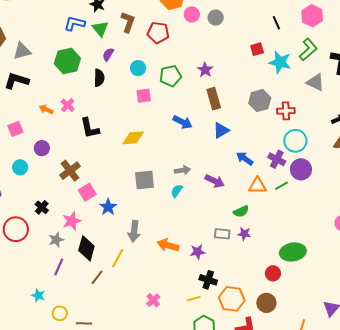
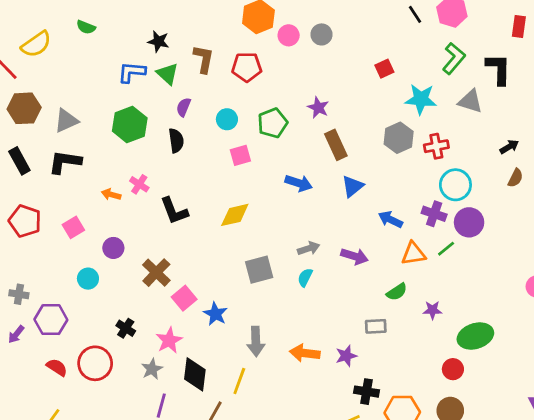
black line: (276, 23) -> (415, 14), moved
cyan star: (280, 62) -> (421, 99), moved
purple star: (244, 234) -> (432, 310), moved

